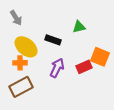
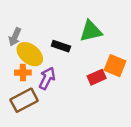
gray arrow: (16, 18) -> (15, 37), moved, turned 56
green triangle: (79, 27) -> (91, 31), size x1.5
purple arrow: (57, 68) -> (47, 78), moved

